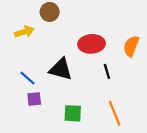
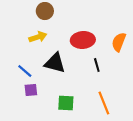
yellow arrow: (24, 32) -> (38, 37), moved

